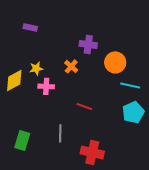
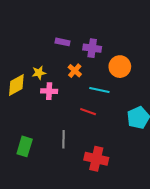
purple rectangle: (30, 27) -> (62, 42), moved
cyan line: (130, 85) -> (99, 90), moved

